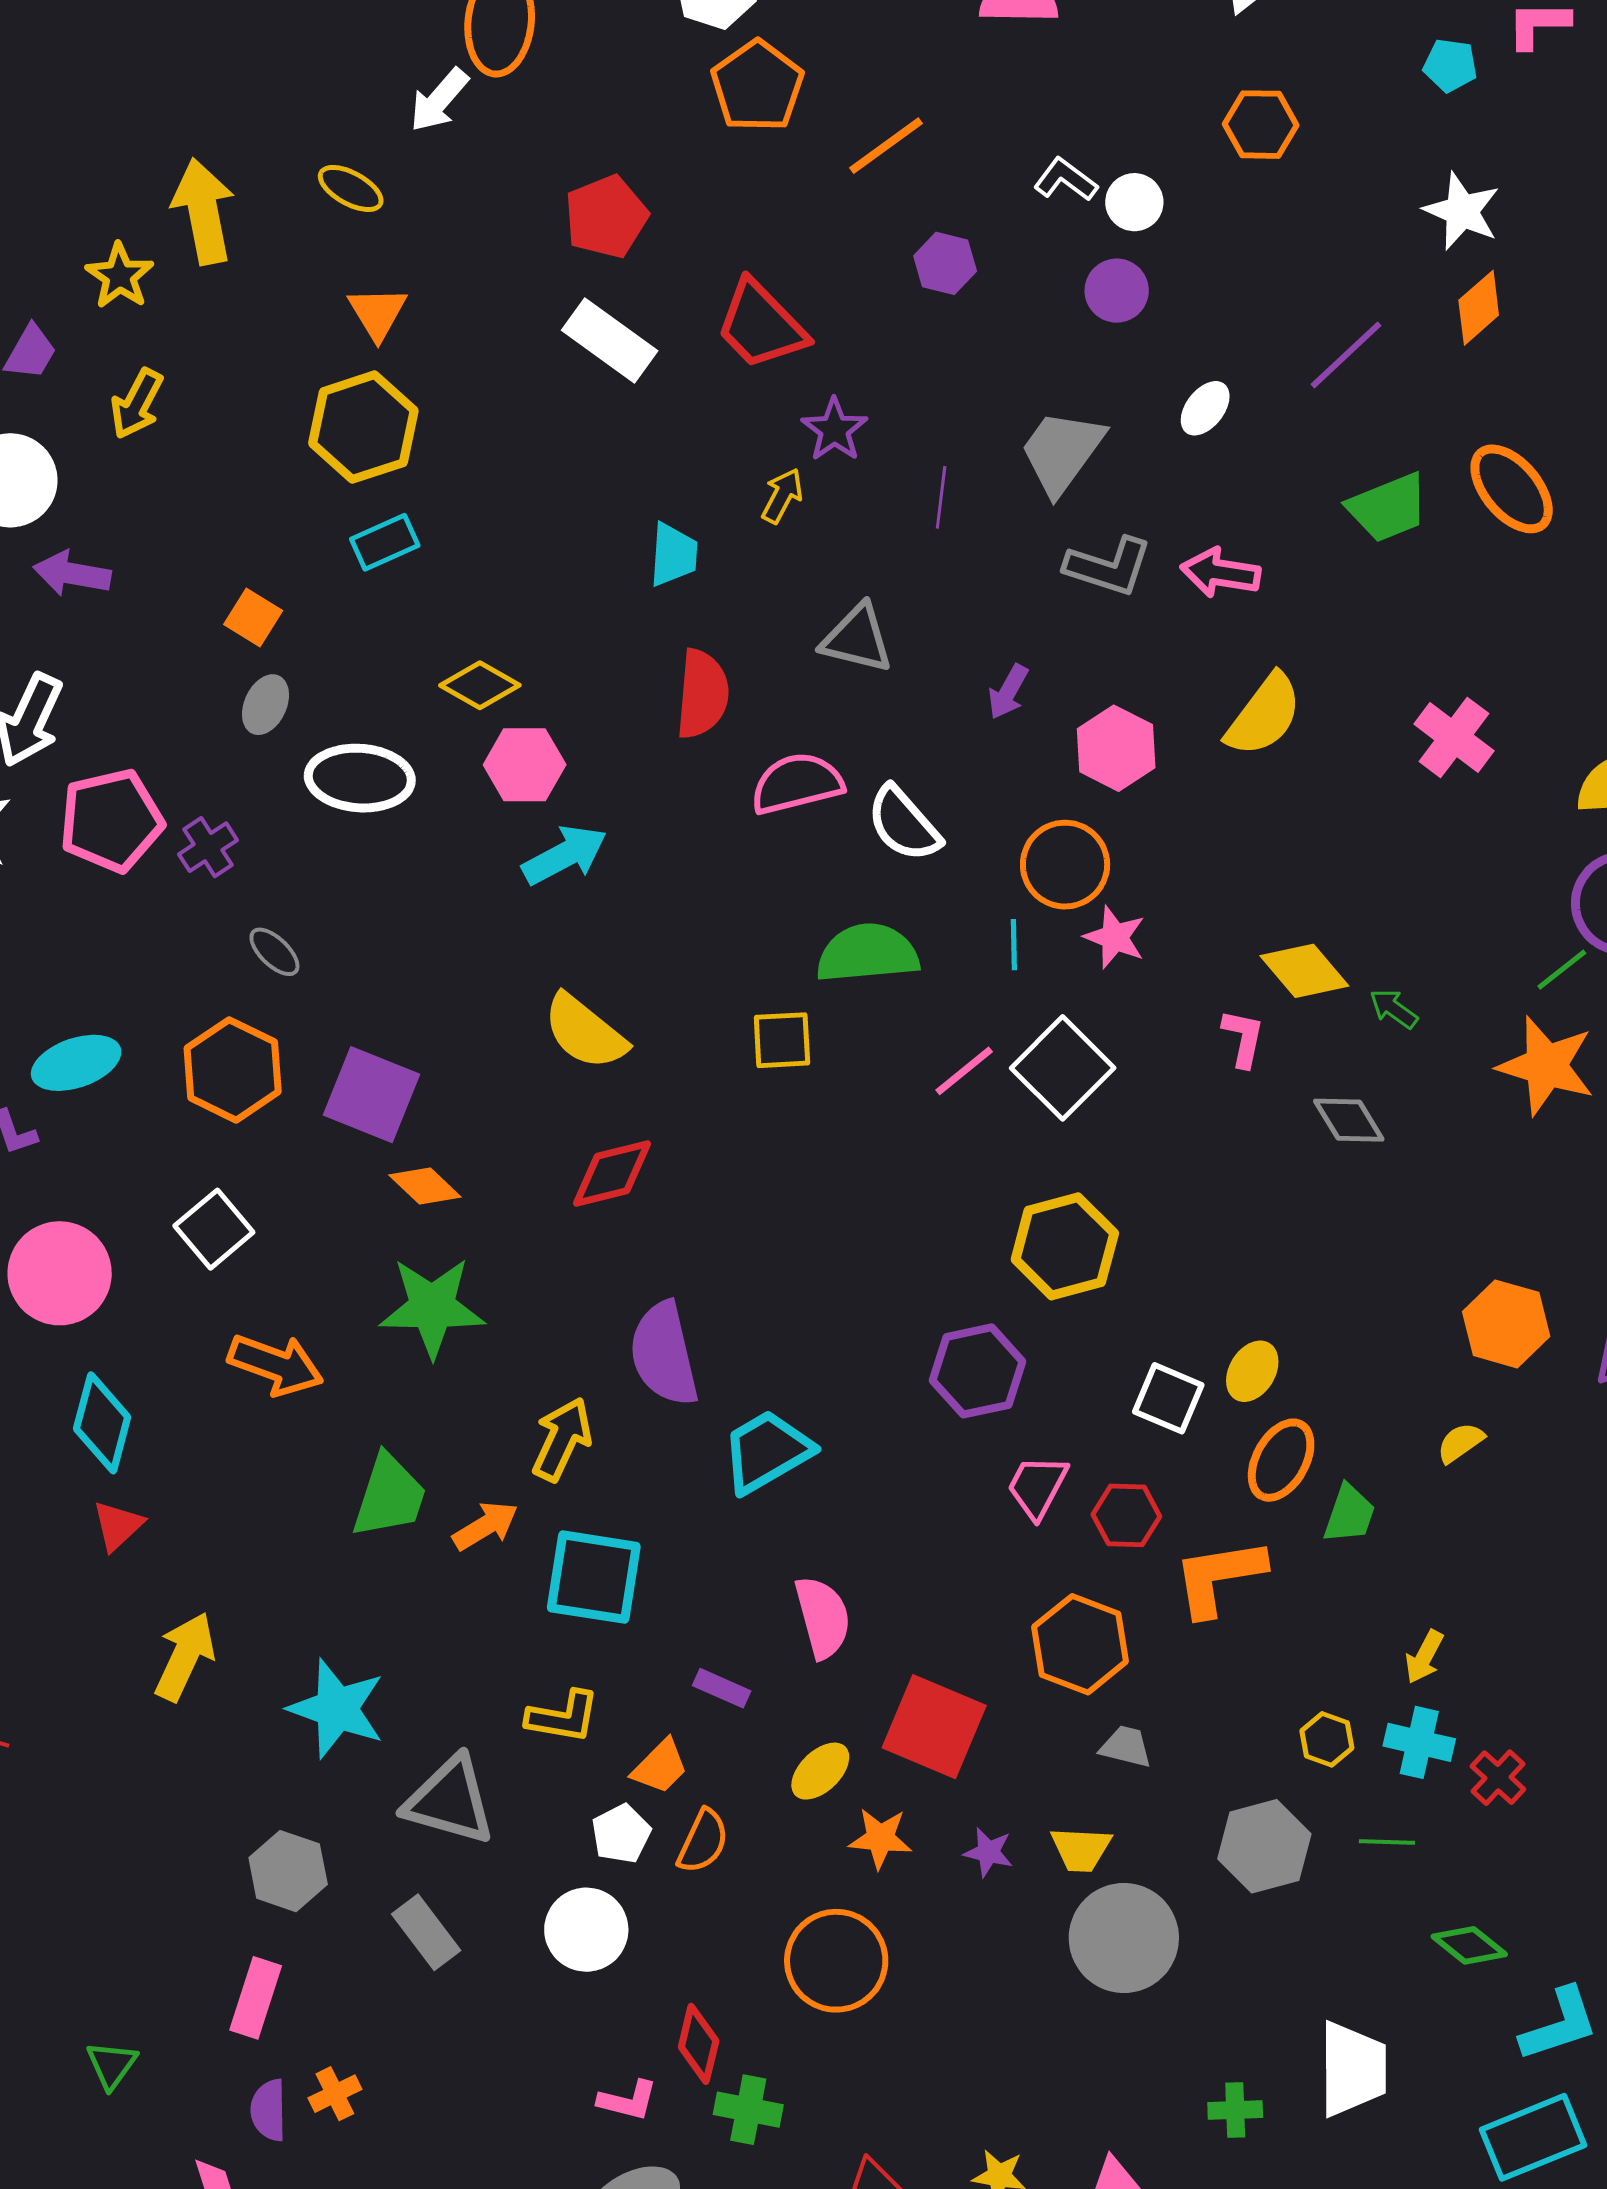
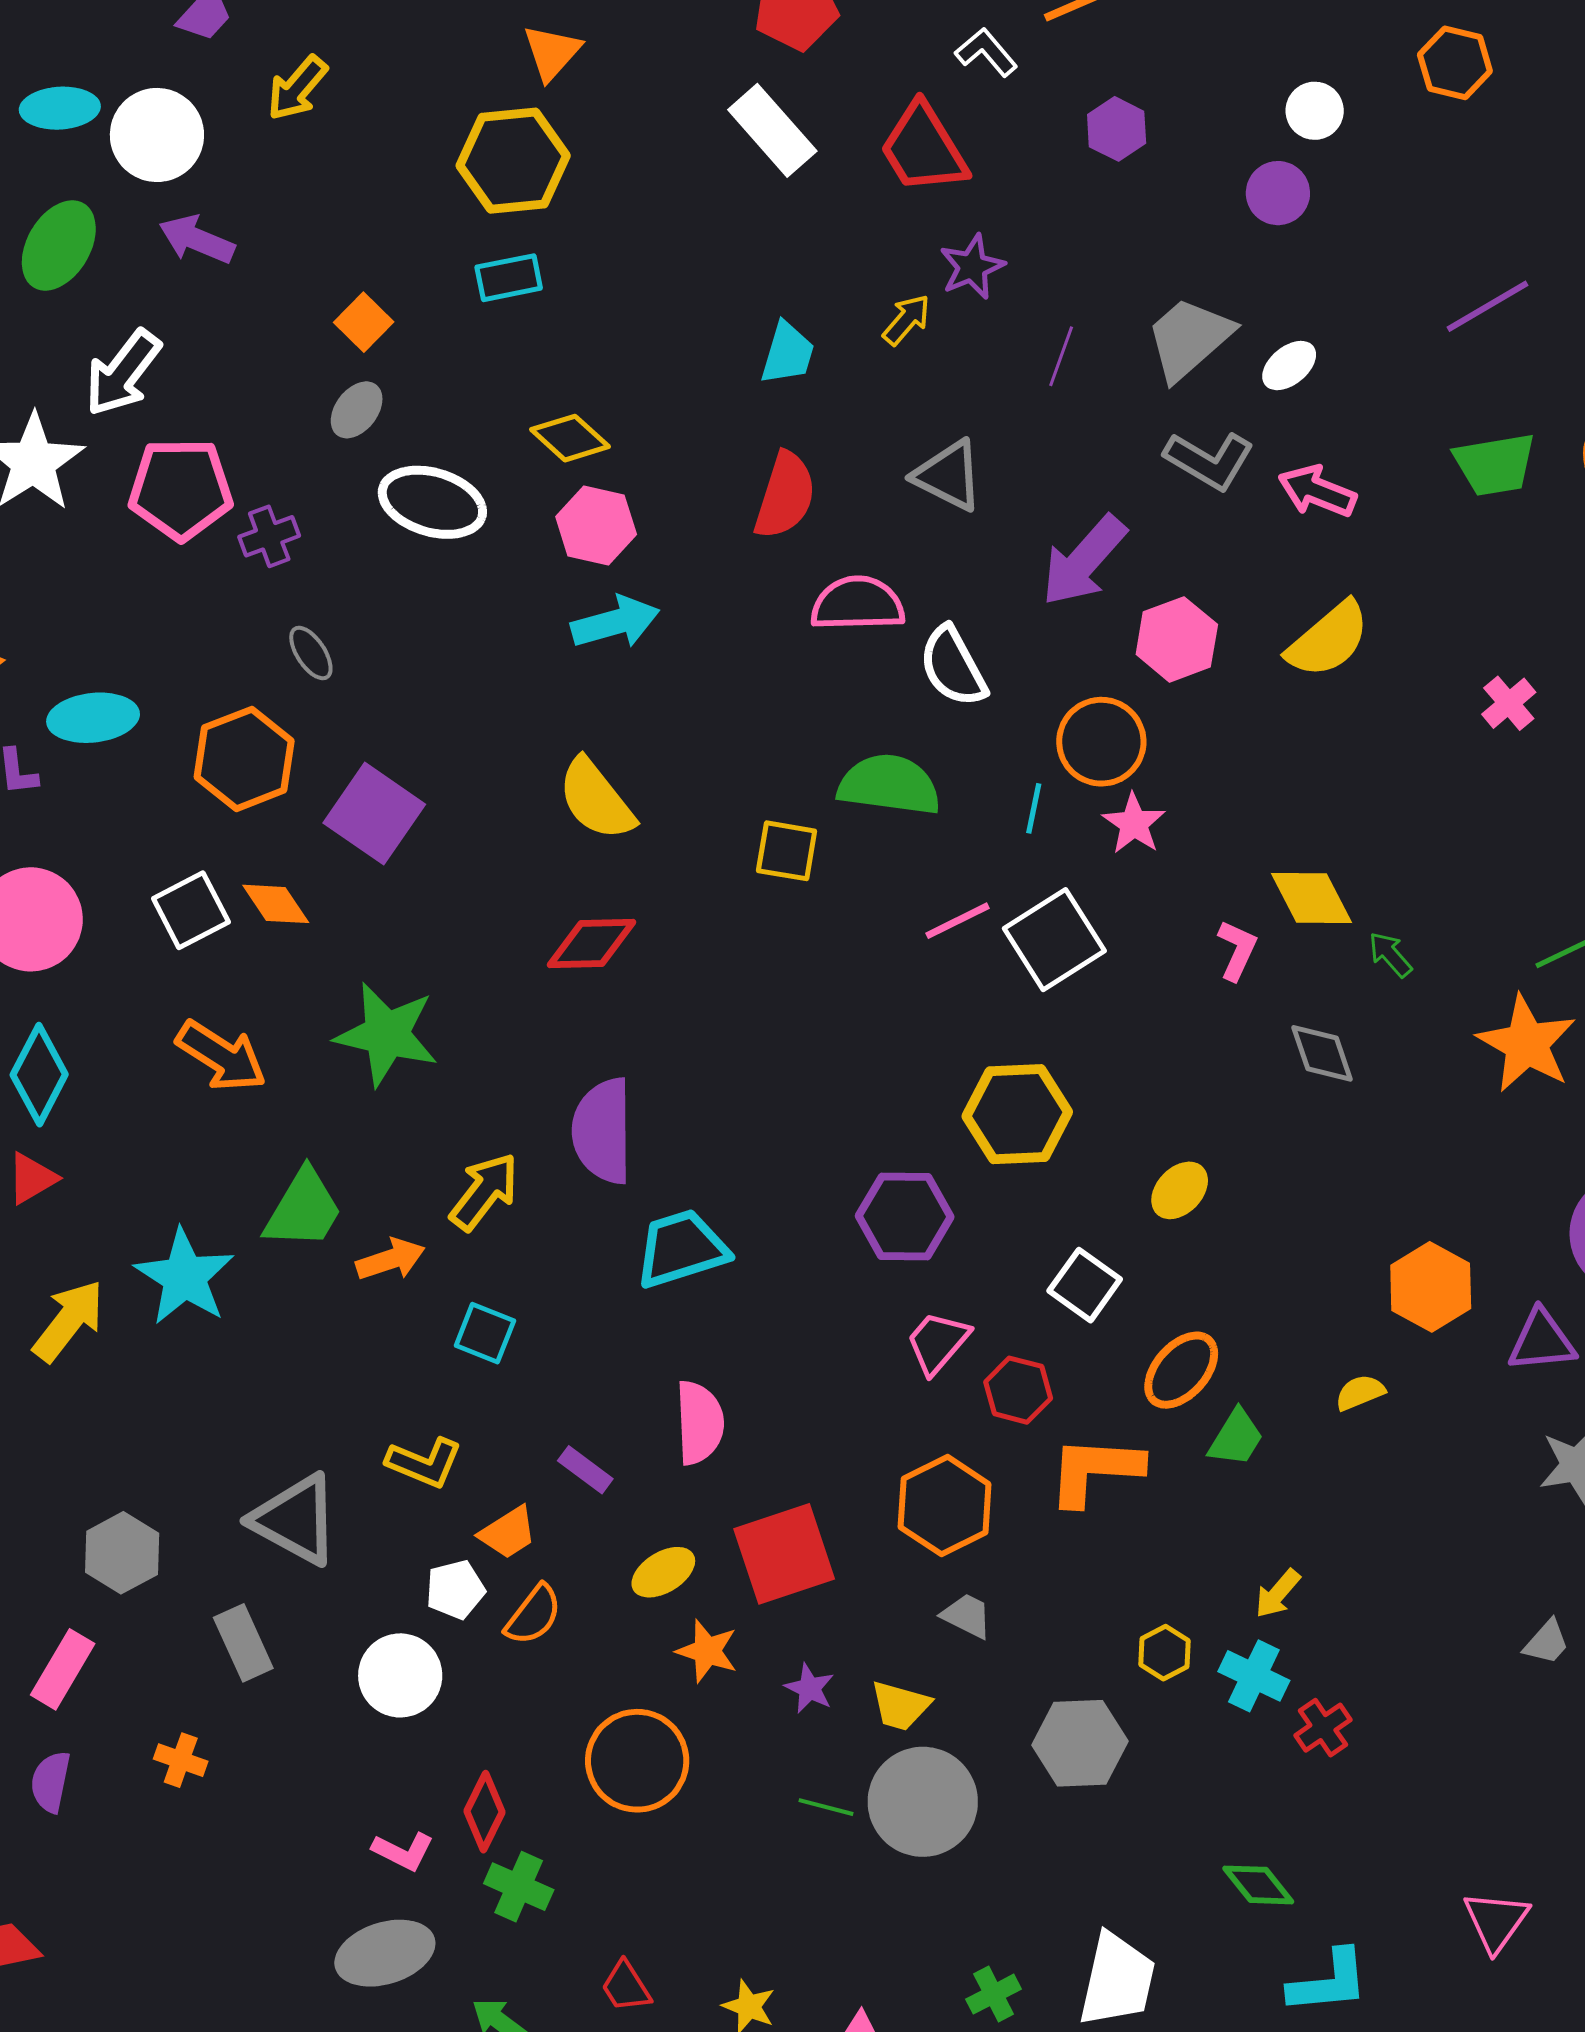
white L-shape: (1066, 180) -> (986, 52), moved
white ellipse: (1205, 408) -> (1289, 366), moved
purple arrow: (1008, 692) -> (1084, 561), size x1.8
pink cross: (1454, 737) -> (1509, 703), size x0.7
orange diamond: (425, 1186) -> (276, 904), moved
yellow ellipse: (1252, 1371) -> (1180, 1190), moved
cyan square: (594, 1577) -> (485, 1333), size x0.6
cyan star: (337, 1709) -> (184, 1277), moved
red square: (934, 1727) -> (784, 1554), turned 36
green line: (1387, 1842) -> (826, 1807), moved
orange cross: (335, 2094) -> (181, 1760), moved, turned 33
green cross: (1235, 2110) -> (994, 1994), turned -38

